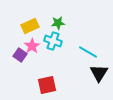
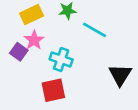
cyan cross: (53, 41) -> (61, 59), moved
cyan line: (88, 52) -> (95, 30), moved

